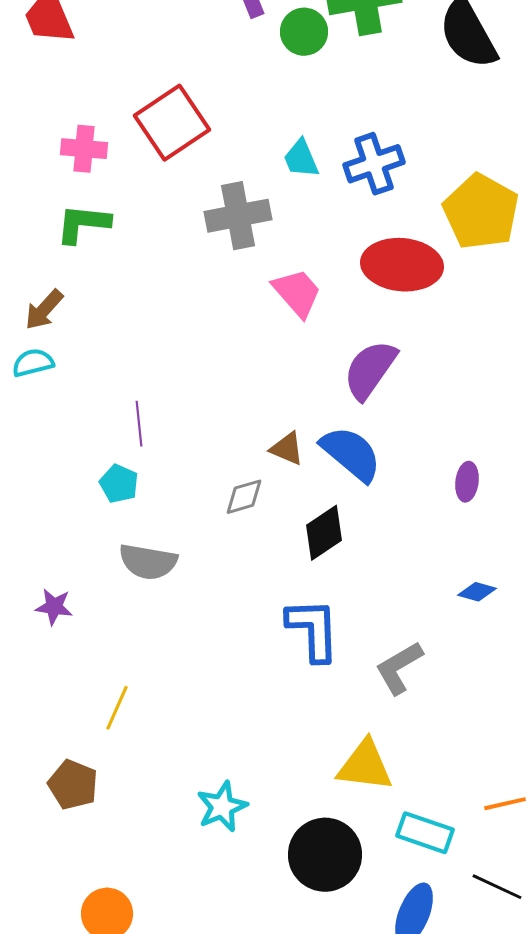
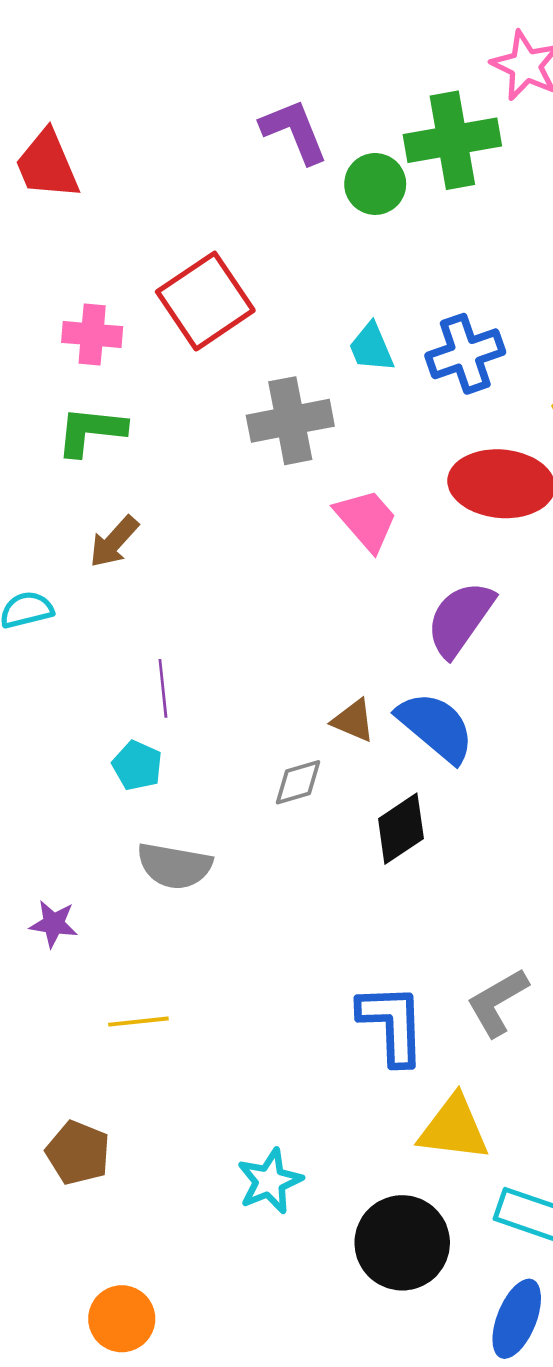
brown arrow: (44, 310) -> (114, 542), moved
blue L-shape: (313, 630) -> (392, 1024), moved
yellow line: (117, 708) -> (138, 1022), moved, turned 60

